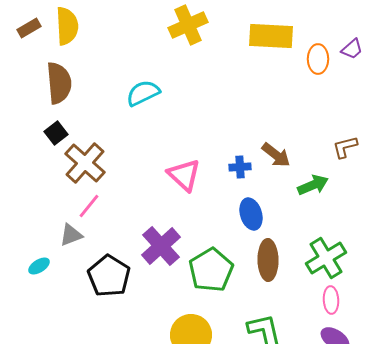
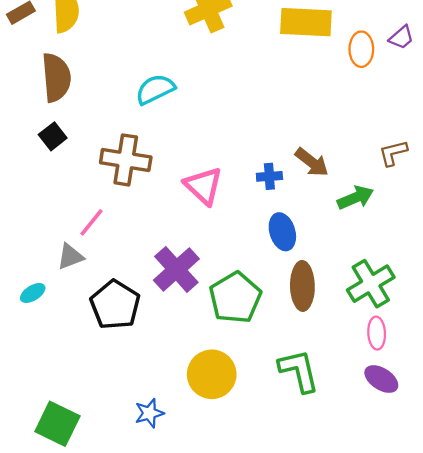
brown cross: (85, 163) -> (126, 160), moved, turned -33

